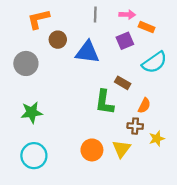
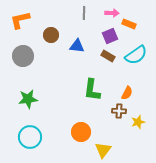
orange L-shape: (38, 19) -> (20, 20), moved
blue triangle: (87, 52) -> (77, 46), size x0.7
brown rectangle: (123, 83) -> (108, 56), moved
yellow triangle: (121, 149) -> (103, 150), moved

